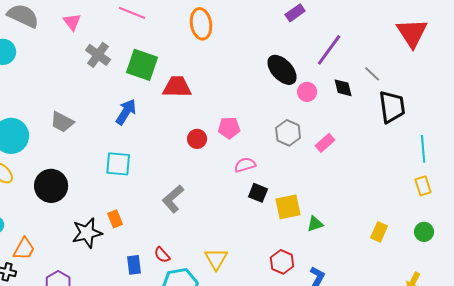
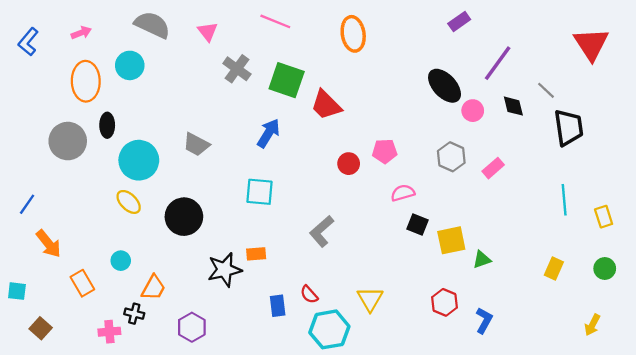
red trapezoid: (177, 87) -> (326, 105), turned -136
cyan line: (423, 149) -> (564, 200), moved
orange rectangle: (115, 219) -> (256, 254), turned -72

